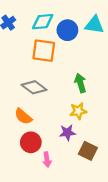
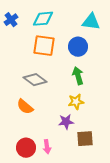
blue circle: (67, 30) -> (78, 47), moved
red circle: (31, 142) -> (26, 148), moved
brown square: (88, 151) -> (85, 139), turned -30

